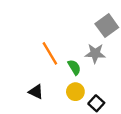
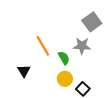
black triangle: (36, 92) -> (24, 71), moved, turned 32

